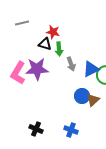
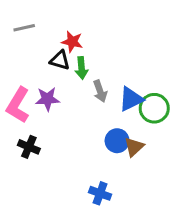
purple star: (37, 69) -> (47, 99), size x0.7
black cross: (36, 129) -> (29, 147), moved

